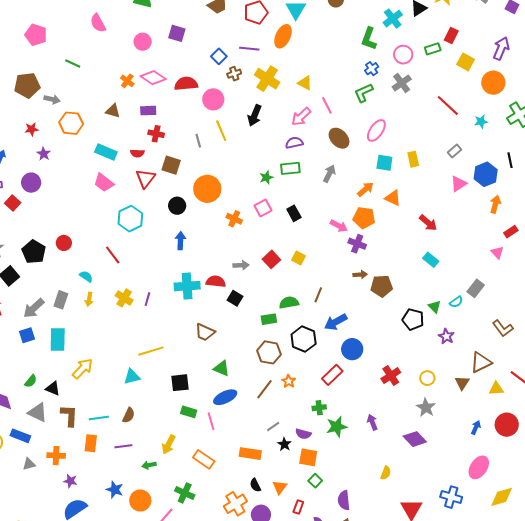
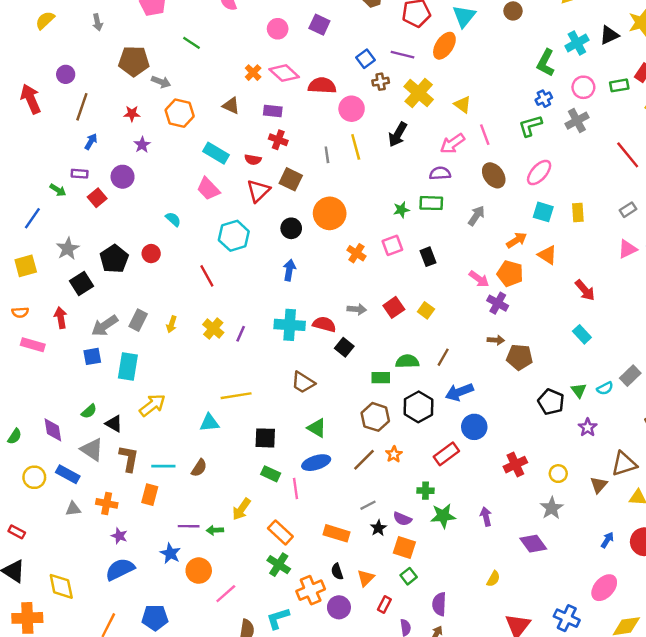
cyan semicircle: (86, 276) -> (173, 219), moved
purple line: (123, 446) -> (189, 526), moved
green cross: (185, 493) -> (279, 565), moved

